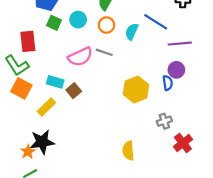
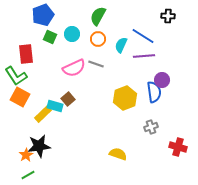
purple line: (180, 44) -> (144, 56), moved
cyan rectangle: (55, 82) -> (55, 106), moved
blue semicircle: (168, 83) -> (154, 92), size x1.5
red cross: (183, 143) -> (178, 147), moved, turned -36
yellow semicircle: (128, 151) -> (118, 154), turned 114

